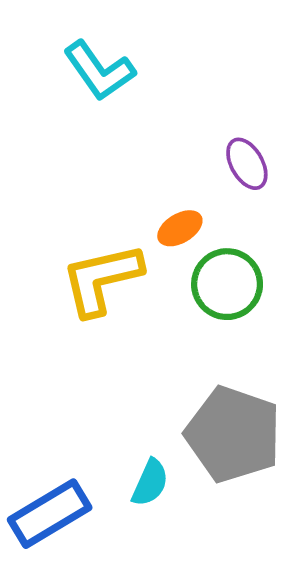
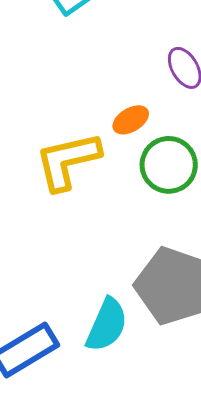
cyan semicircle: (150, 483) -> (107, 325), size x1.4

